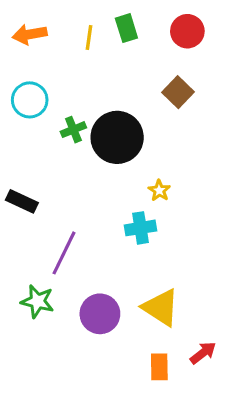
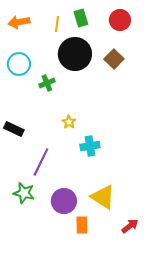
black circle: (117, 137) -> (75, 54), moved
yellow star: (159, 190) -> (69, 122), moved
orange rectangle: (159, 367) -> (82, 225), moved

